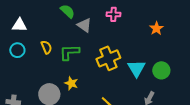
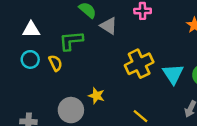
yellow semicircle: (46, 47) -> (55, 63), moved
green L-shape: (69, 52) -> (71, 41), moved

